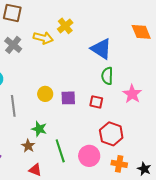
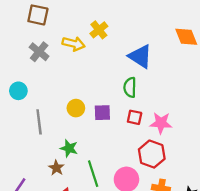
green semicircle: (107, 76) -> (130, 87), moved
pink star: (132, 94) -> (161, 123), moved, turned -30

